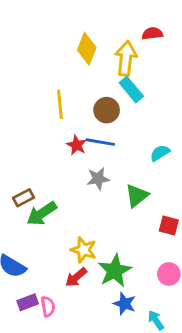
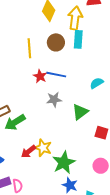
cyan rectangle: (131, 90) -> (78, 39), turned 42
brown circle: (107, 110) -> (56, 42), moved
red arrow: (76, 277) -> (29, 152), moved

